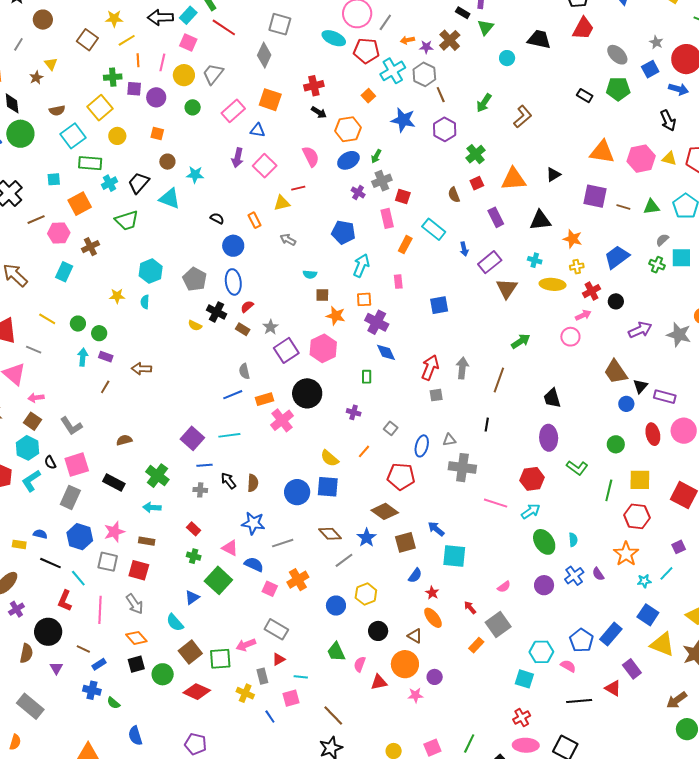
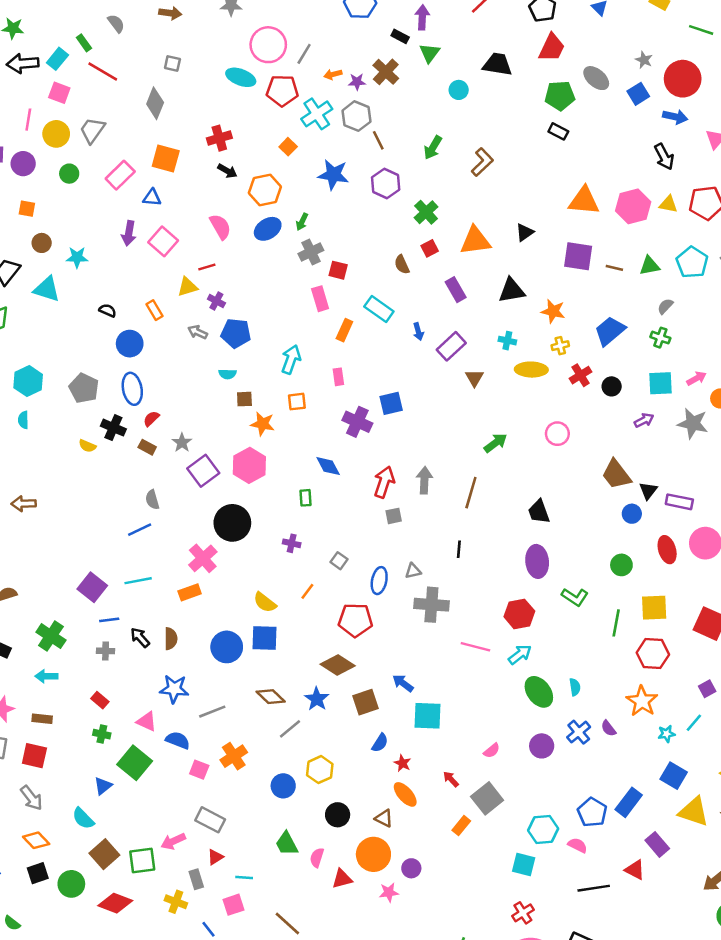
gray square: (280, 24) -> (172, 63), size x0.6
green pentagon: (618, 89) -> (560, 96), moved
purple cross: (358, 192) -> (216, 301), moved
blue pentagon: (343, 232) -> (236, 333), moved
cyan square: (681, 258) -> (661, 383), moved
brown triangle: (507, 288) -> (474, 378), size x0.7
pink arrow: (583, 315) -> (697, 378), moved
purple cross: (377, 322) -> (357, 422), moved
purple arrow: (640, 330) -> (644, 420), size x0.7
orange rectangle: (265, 399) -> (190, 592), moved

